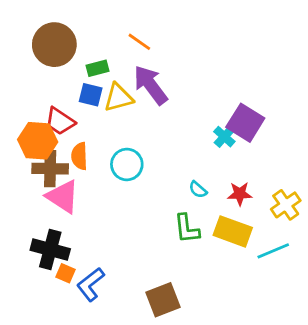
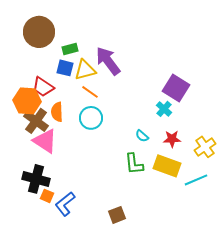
orange line: (139, 42) -> (90, 92), moved
cyan cross: (224, 137) -> (164, 109), moved
brown cross: (50, 169) -> (36, 121), turned 35
brown square: (163, 300) -> (117, 215), size x0.7

